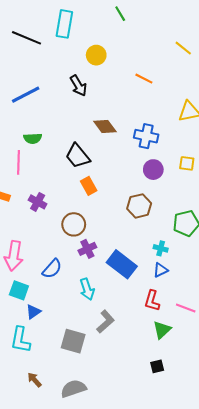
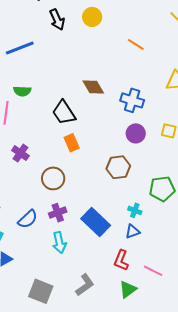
black arrow: (78, 86) -> (57, 20), moved
purple cross: (87, 249) -> (58, 213), moved
gray L-shape: (105, 322) -> (85, 285), moved

